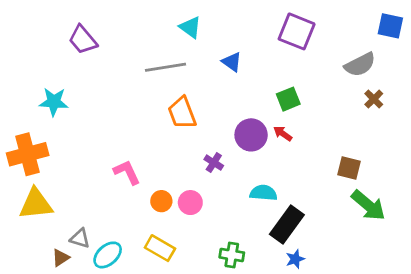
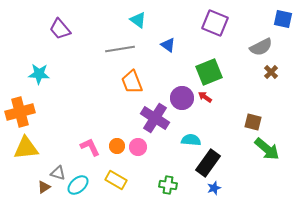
green square: (288, 99) -> (209, 72), size x1.5
purple cross: (214, 163) -> (155, 118), size x2.0
pink L-shape: (127, 172) -> (90, 147), moved

